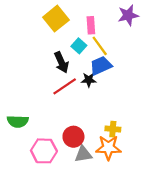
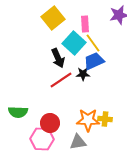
cyan square: (79, 46) -> (74, 43), size x1.6
red circle: (73, 137) -> (50, 123), moved
orange star: (108, 148) -> (88, 120), moved

